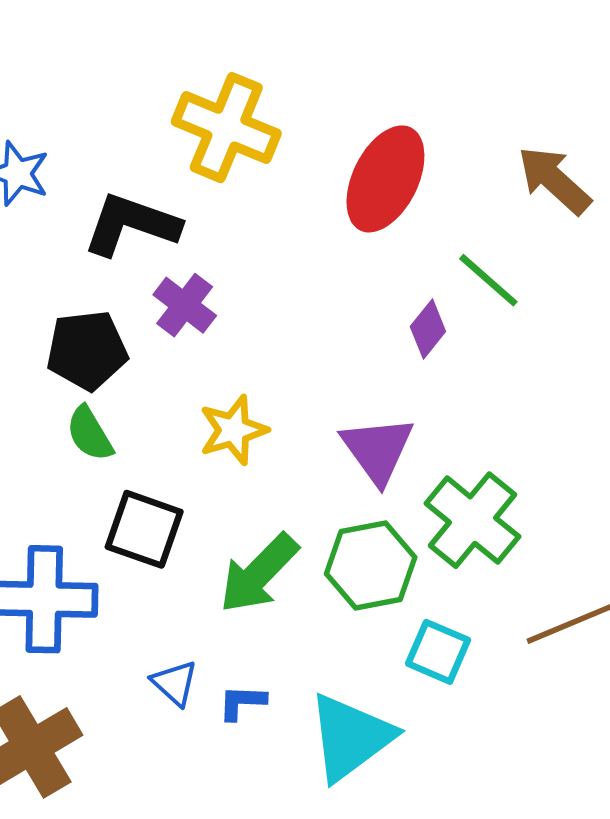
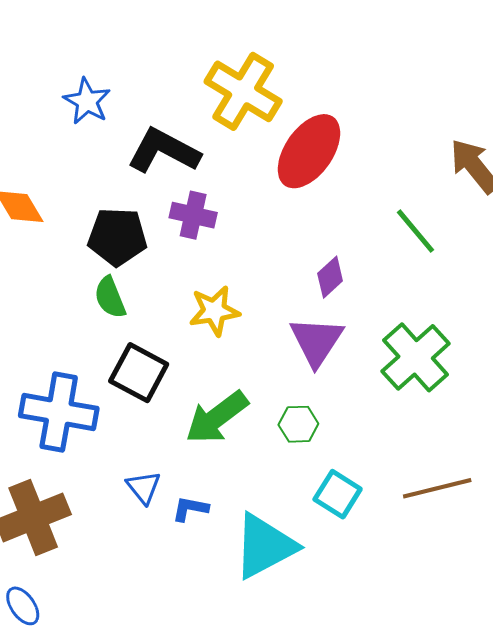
red ellipse: (385, 179) -> (309, 151), moved
purple cross: (185, 305) -> (193, 215), turned -33
purple diamond: (428, 329) -> (330, 277), moved
green cross: (472, 520) -> (416, 357), moved
green hexagon: (371, 566) -> (298, 424), size x0.6

